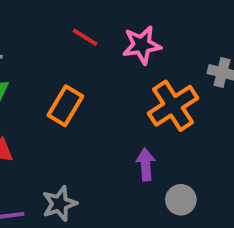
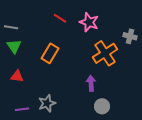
pink star: (142, 45) -> (89, 22), turned 30
gray circle: (181, 200) -> (102, 106), moved

